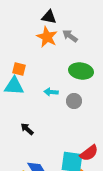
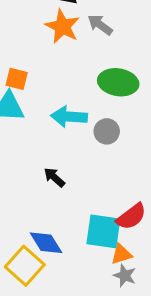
cyan arrow: (51, 92) -> (69, 117), size x1.5
black arrow: (27, 129) -> (54, 177), moved

